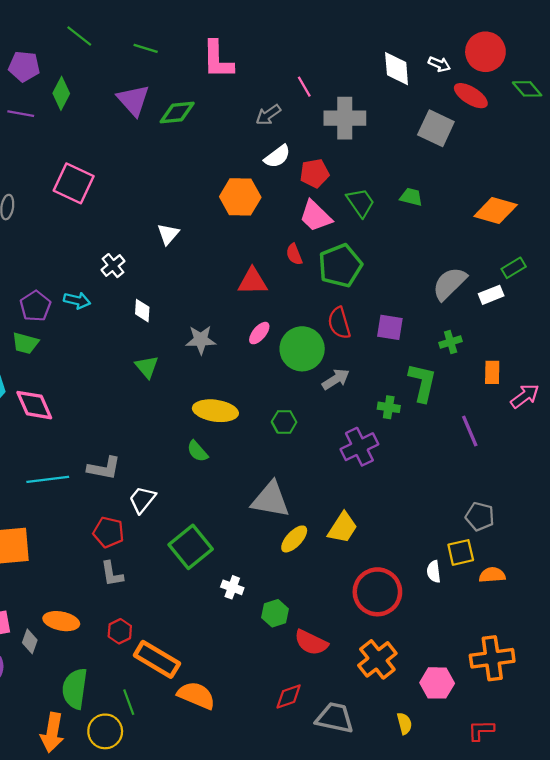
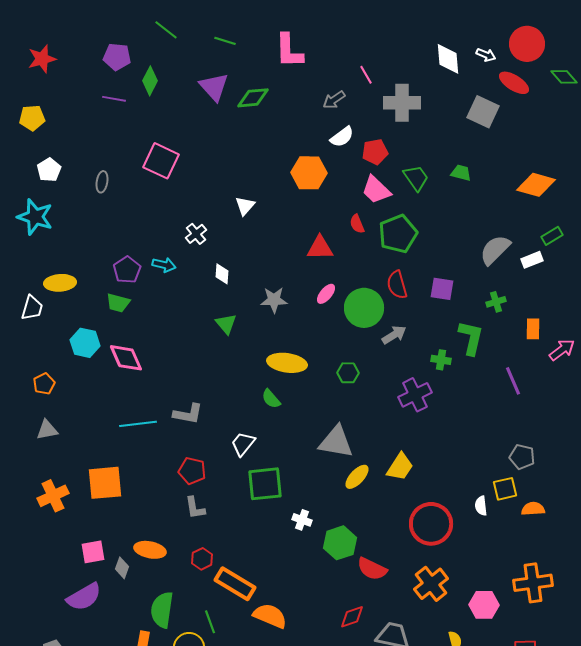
white trapezoid: (142, 500) -> (243, 444), moved
green square: (191, 547) -> (265, 484), turned 33
green hexagon: (275, 613) -> (340, 543), size x1.4

